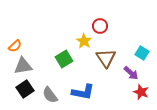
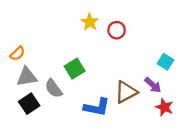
yellow star: (84, 41) -> (90, 22), moved
brown triangle: (106, 58) -> (126, 92), moved, turned 35
gray semicircle: (50, 95) -> (54, 88), moved

